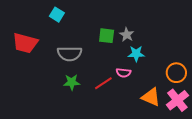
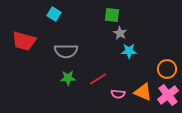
green square: (107, 36) -> (112, 15), moved
pink semicircle: (123, 73) -> (118, 94), moved

